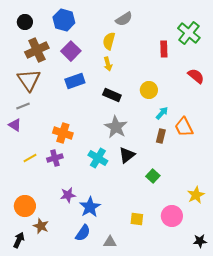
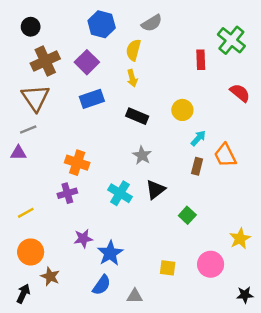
blue hexagon: (64, 20) -> (102, 24), moved
purple triangle: (15, 125) -> (18, 153), turned -32
gray star: (116, 127) -> (142, 155), size x0.7
yellow line: (30, 158) -> (26, 213), moved

